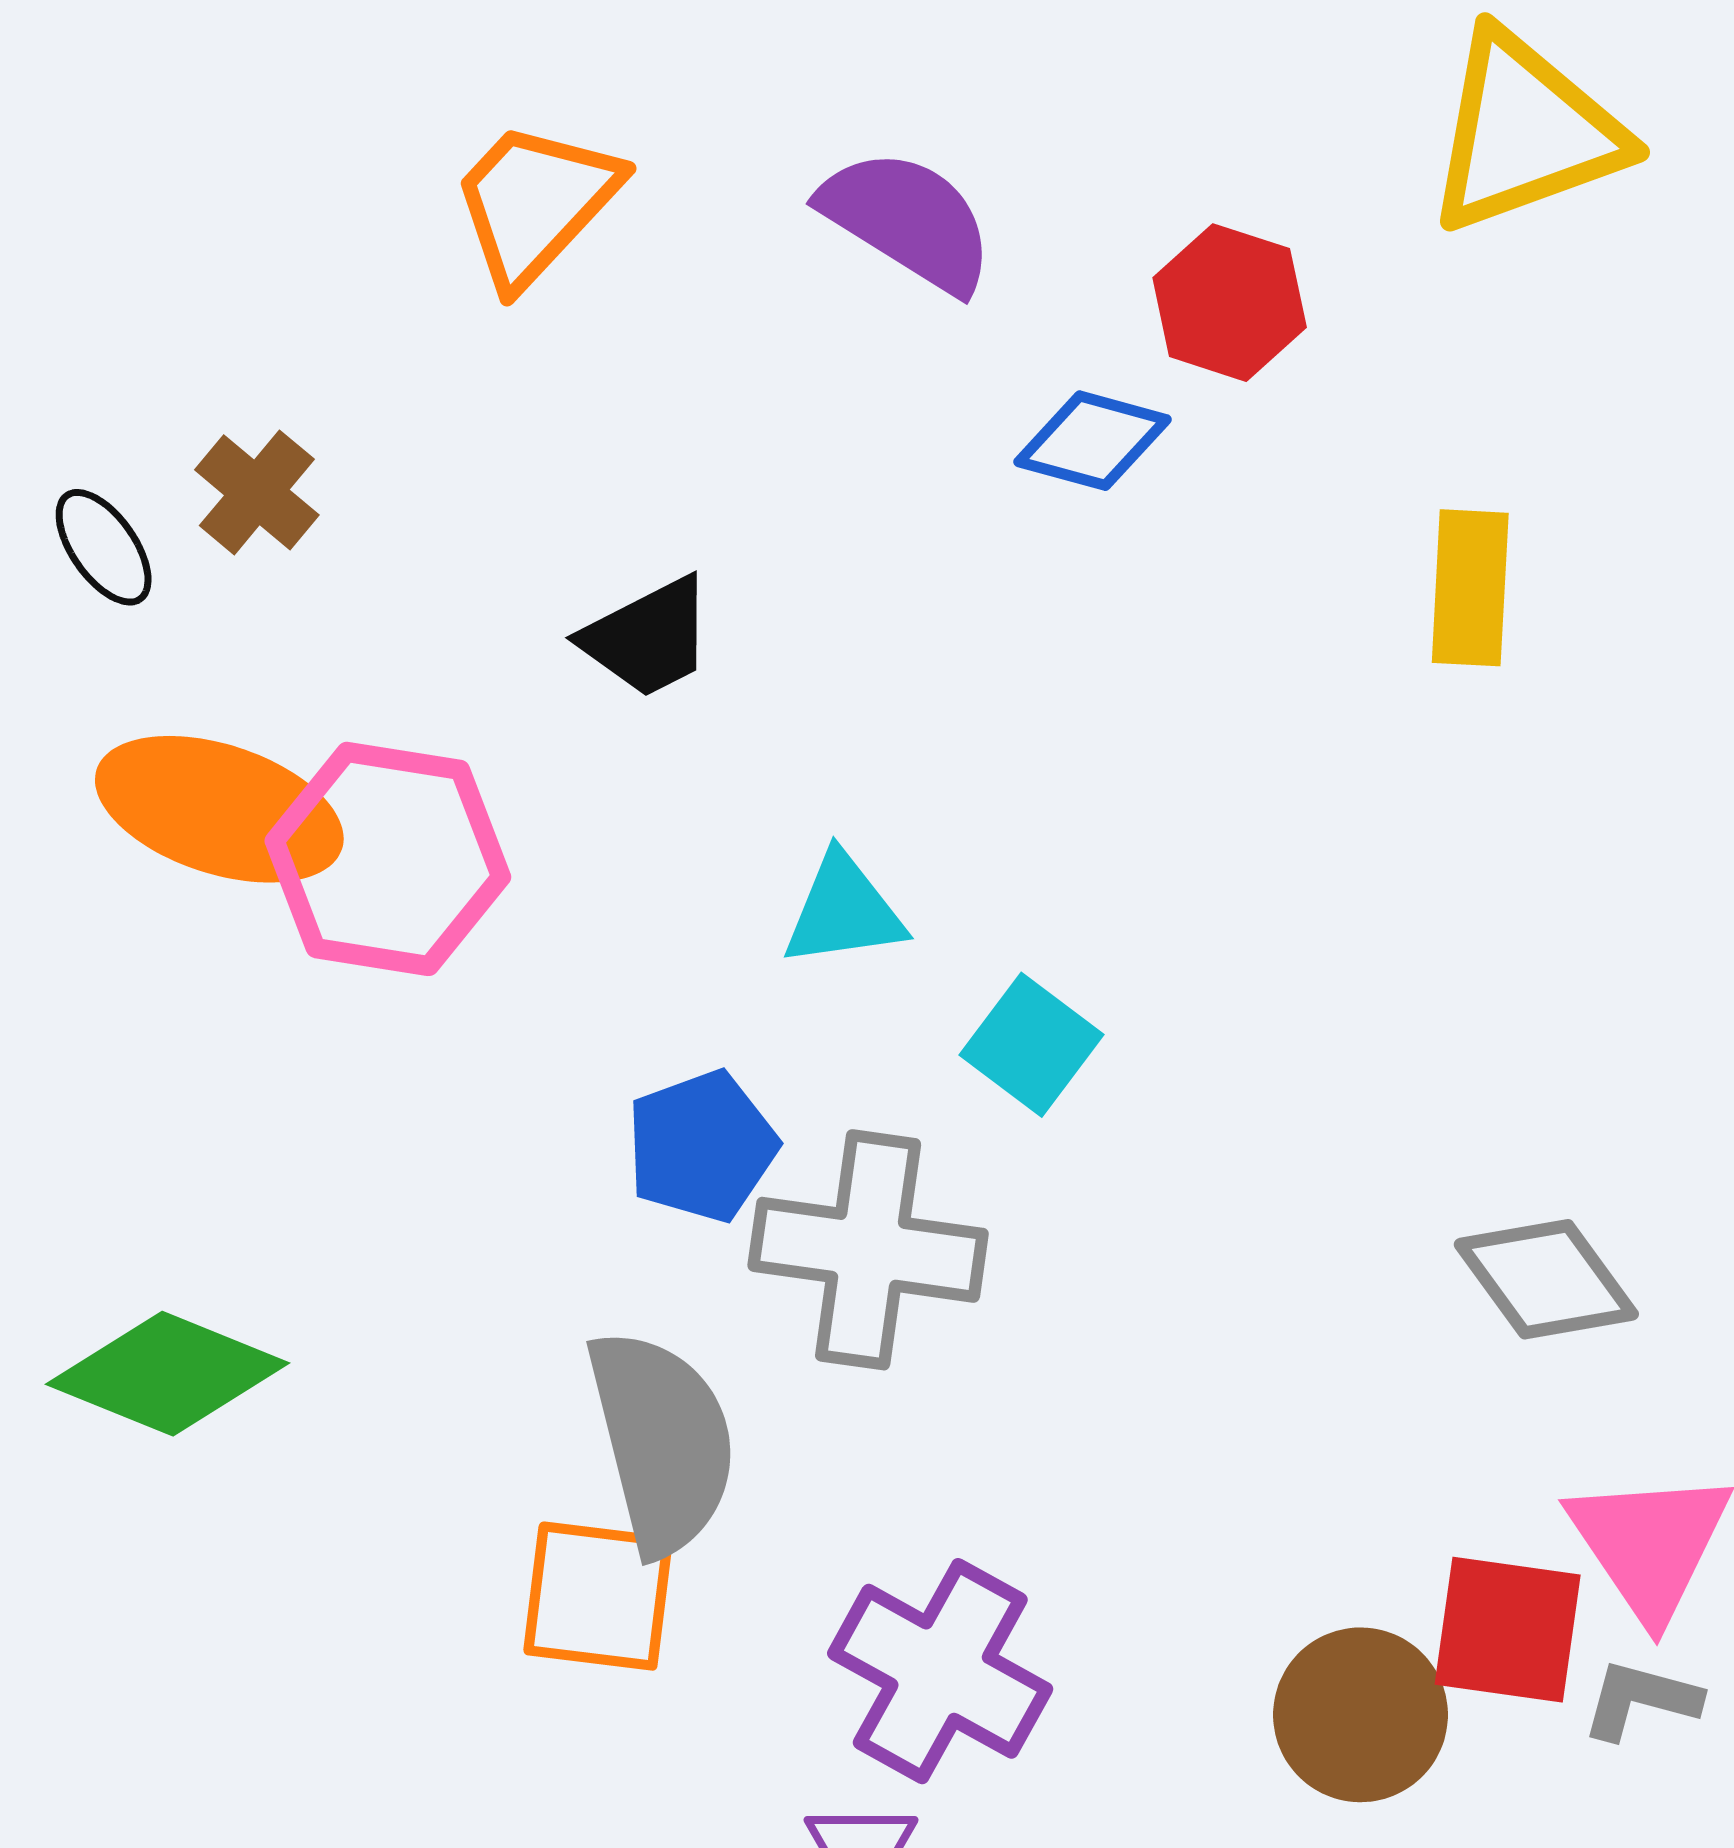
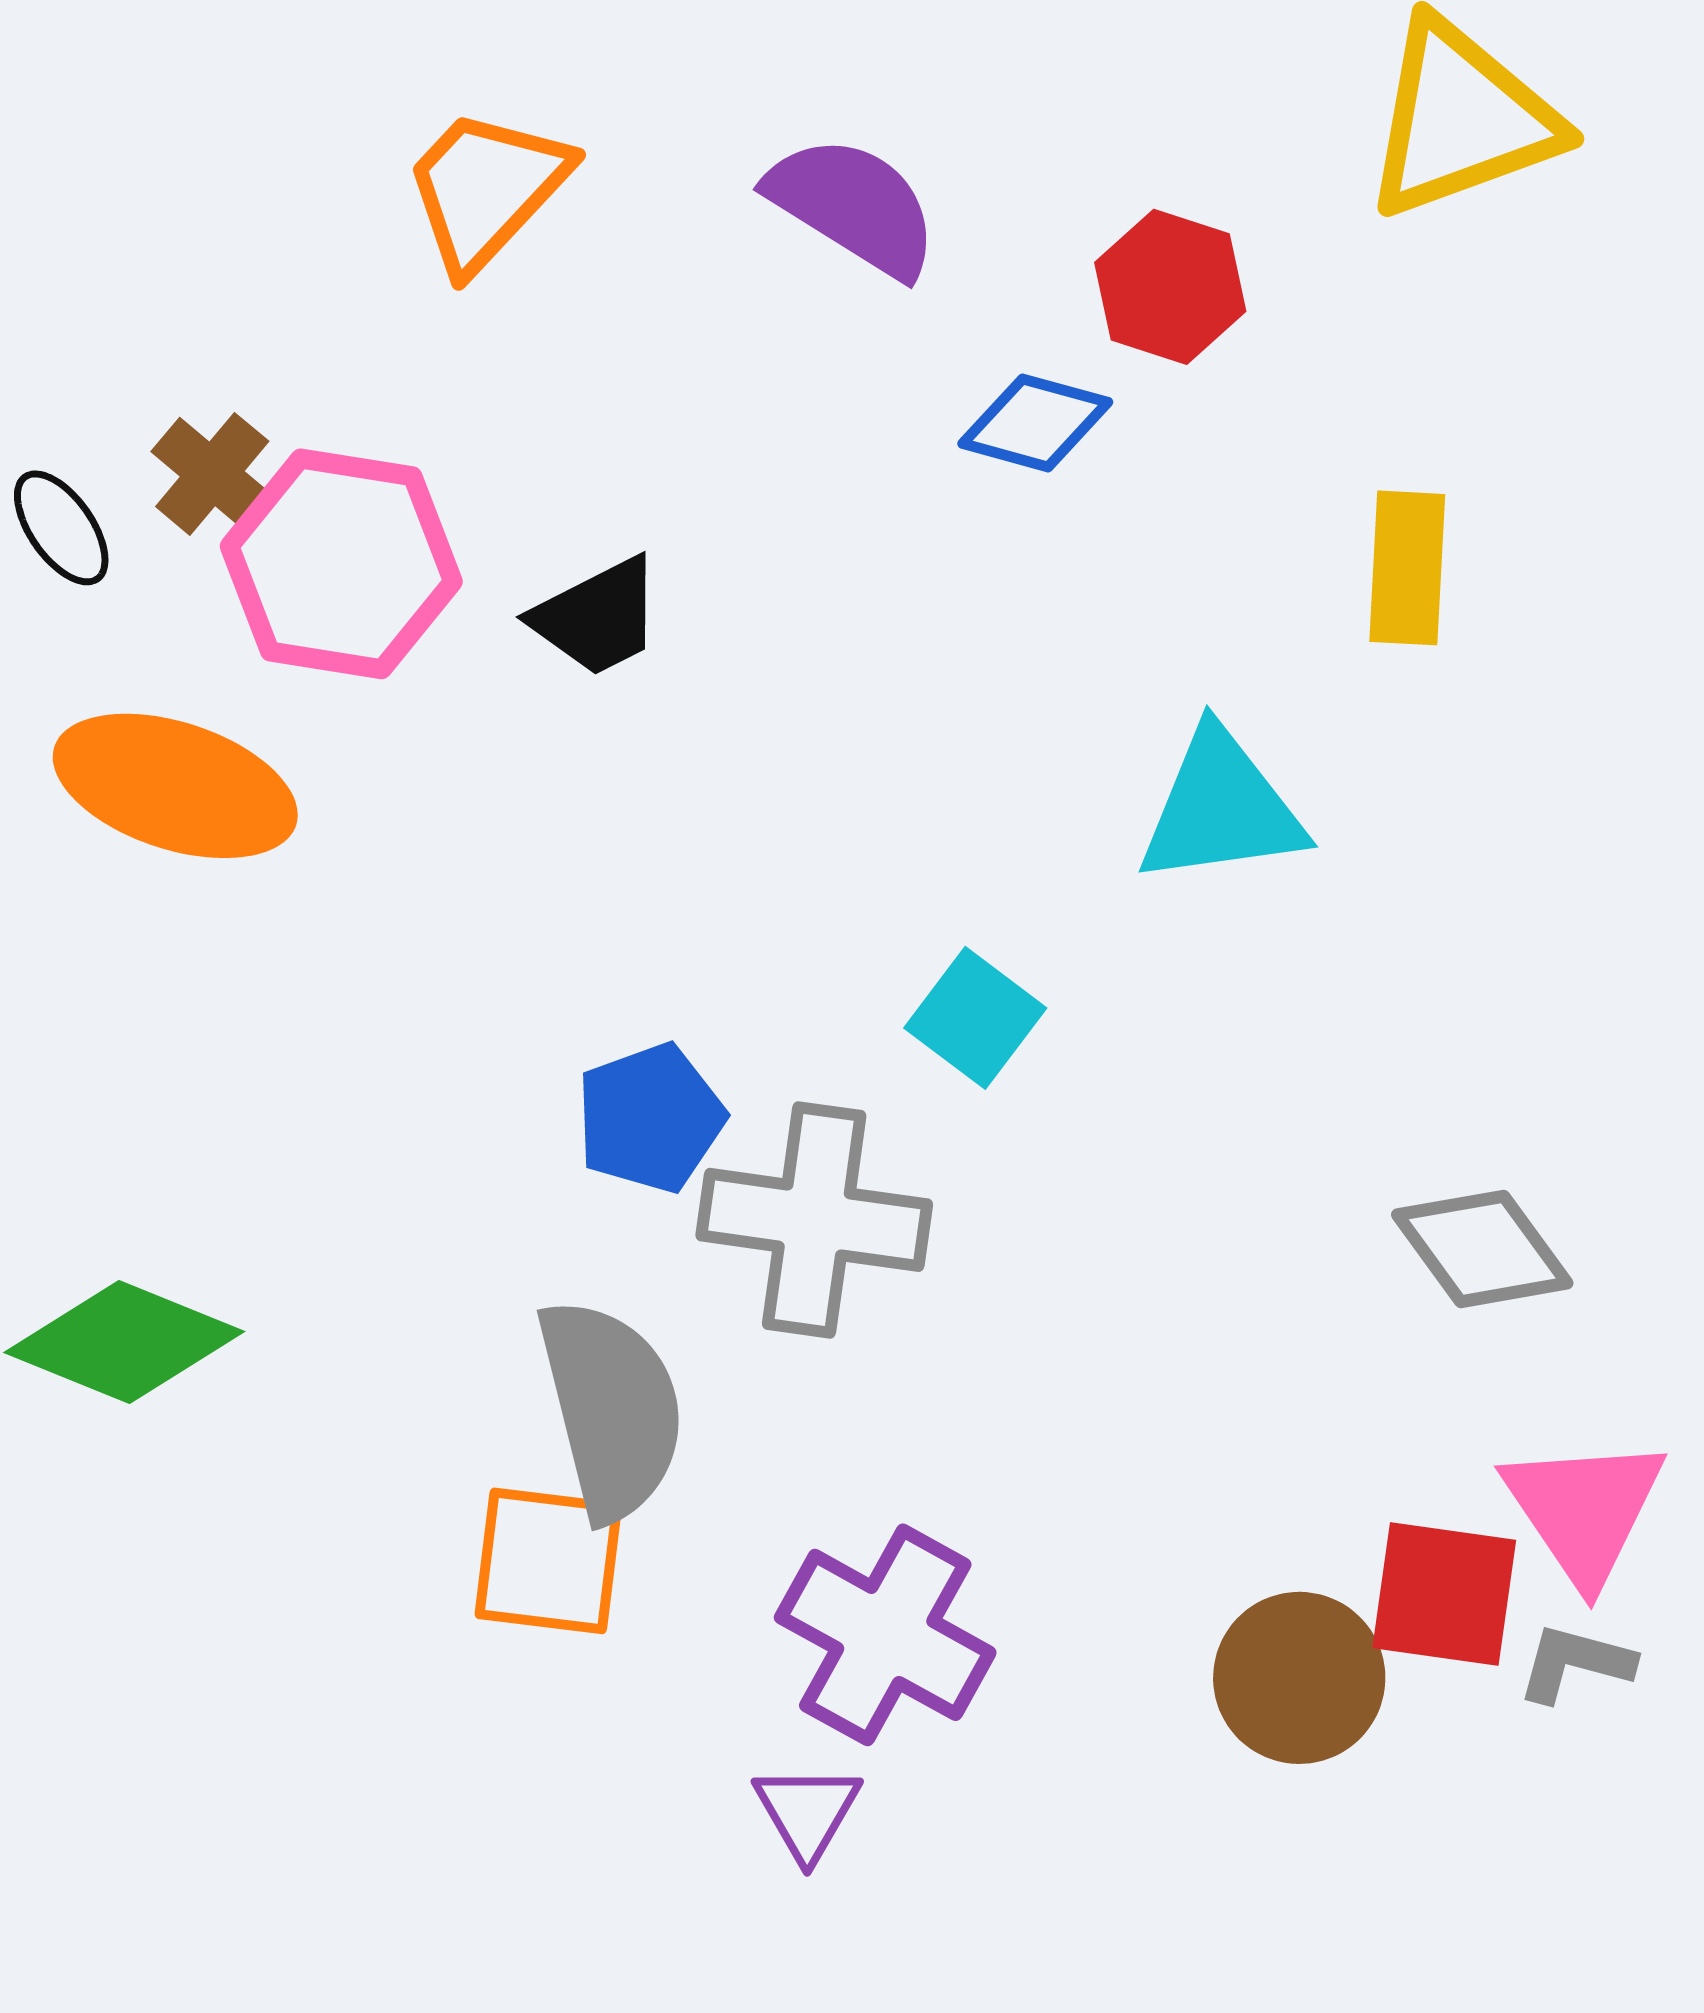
pink hexagon: (388, 859) -> (341, 564), moved
cyan triangle: (844, 911) -> (1221, 808), moved, size x1.4

